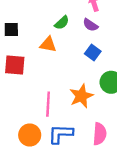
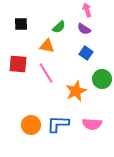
black square: (11, 30) -> (21, 24), moved
pink line: (48, 104) -> (46, 73), moved, turned -35
pink semicircle: (100, 134) -> (92, 124), turned 90

